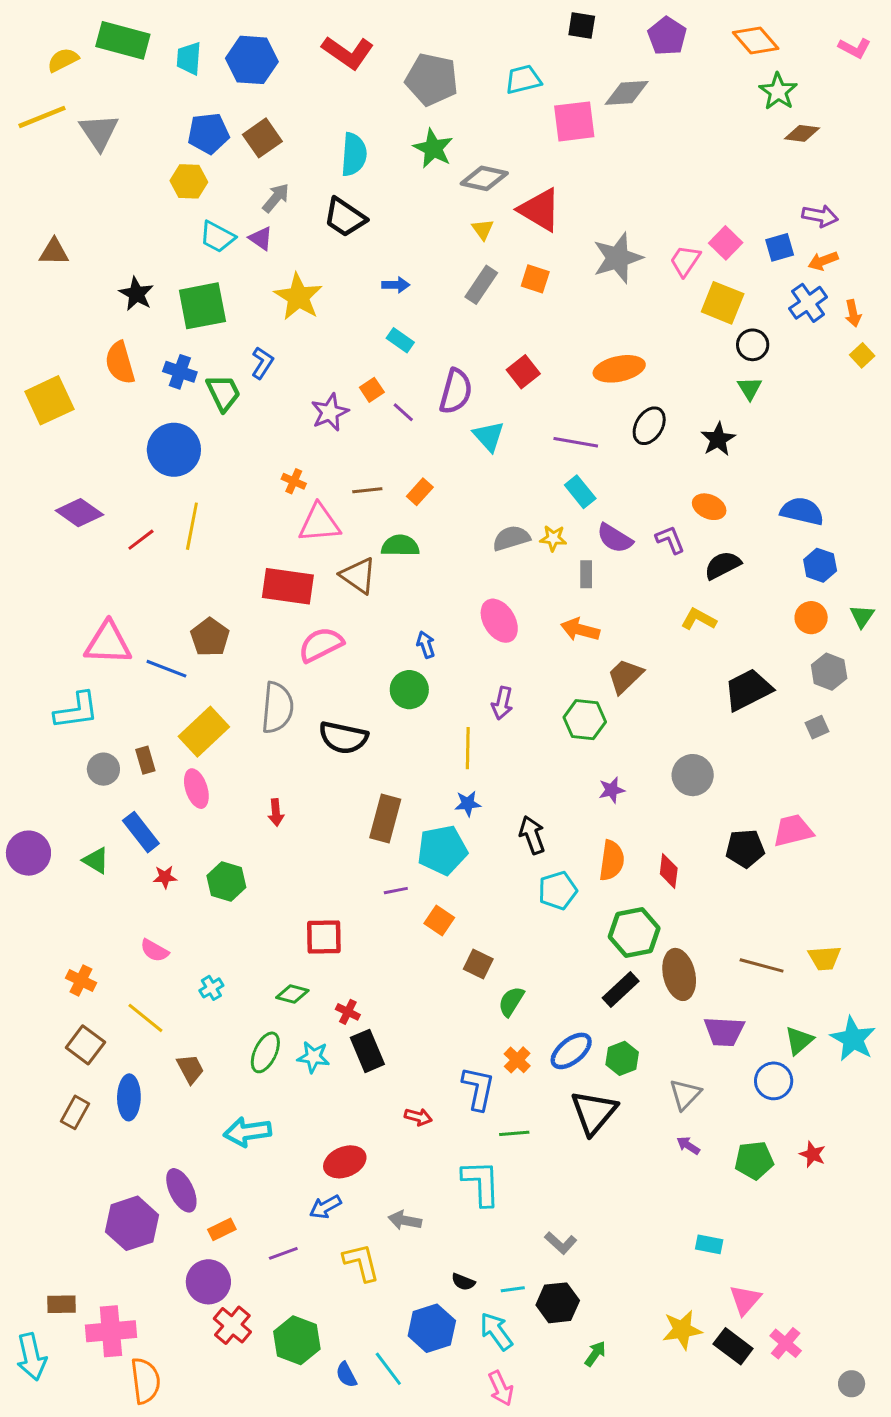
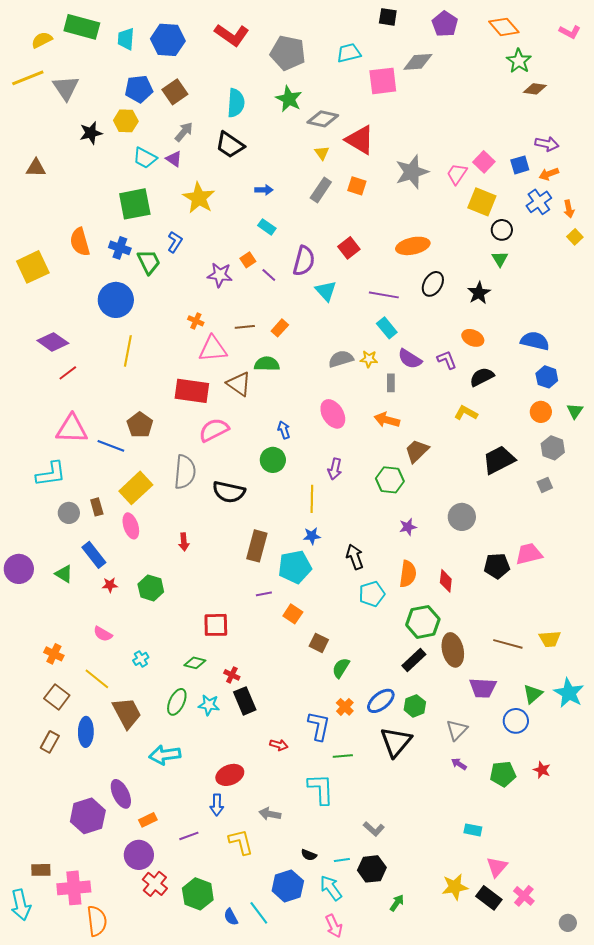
black star: (136, 294) -> (91, 133), moved, turned 30
purple star: (330, 412) -> (220, 275), turned 30
red line: (141, 540) -> (68, 373), moved
brown trapezoid: (190, 1069) -> (127, 713), size x1.6
blue arrow: (325, 1207) -> (217, 805), turned -60

